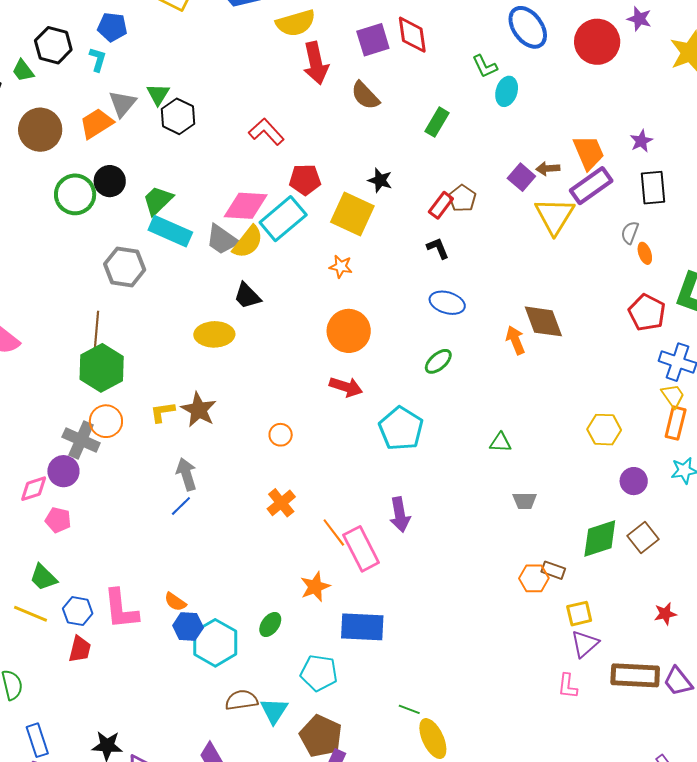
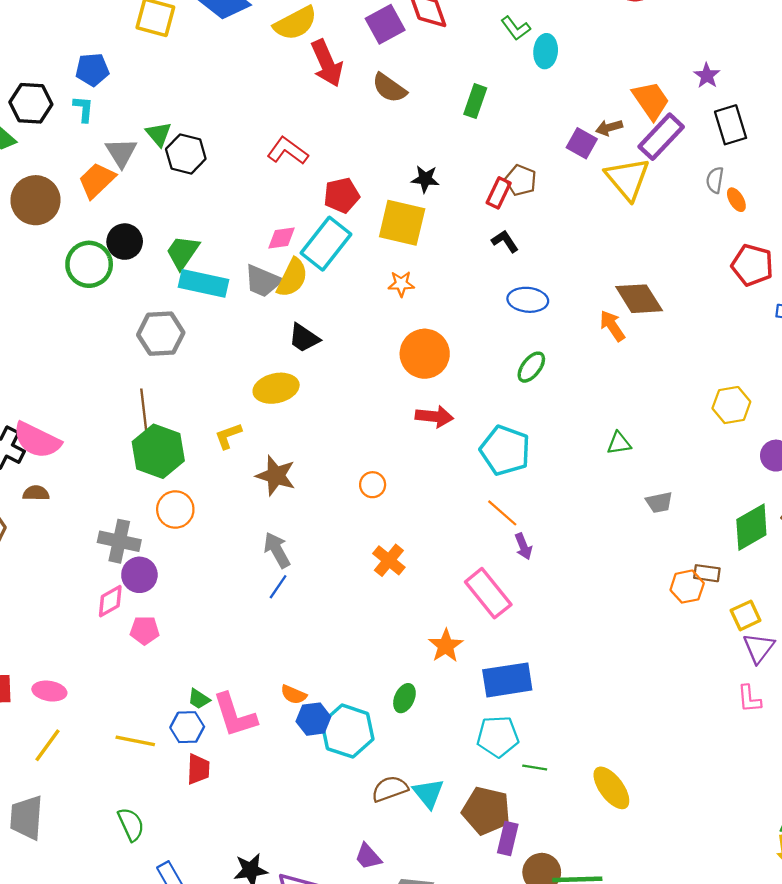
pink diamond: (246, 206) -> (282, 238), size x0.6
yellow L-shape: (163, 412) -> (228, 436), moved
gray cross: (81, 440) -> (119, 541), moved
purple arrow: (400, 515) -> (523, 546), size x0.7
orange line: (334, 532) -> (502, 513), moved
green trapezoid: (43, 577) -> (199, 699), moved, size x0.7
cyan pentagon: (319, 673) -> (498, 737), moved
green line: (409, 709) -> (535, 768), moved

